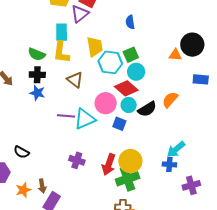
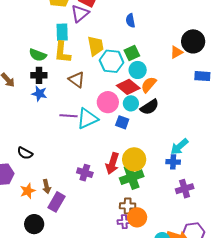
orange triangle: (175, 55) -> (176, 52), turned -32
orange semicircle: (170, 100) -> (149, 85), moved
purple cross: (77, 160) -> (85, 173), moved
purple cross: (191, 185) -> (185, 189), moved

